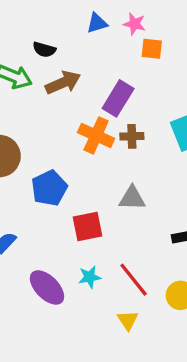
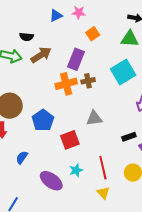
orange square: (152, 49) -> (93, 34), moved, turned -32
orange cross: (96, 135) -> (66, 84), turned -30
red line: (134, 280) -> (103, 168), turned 35

